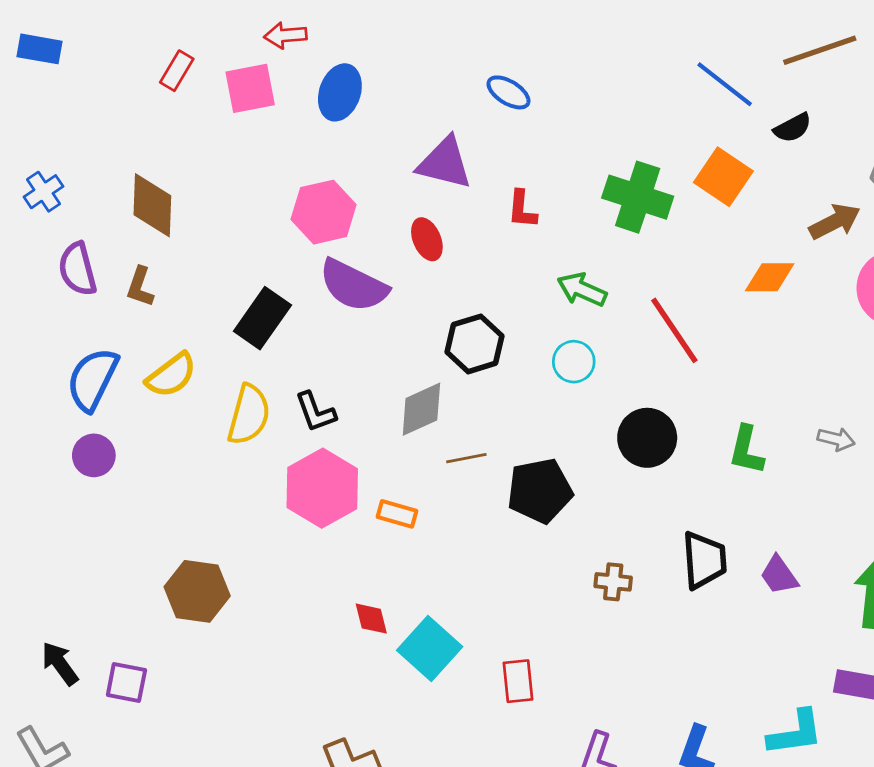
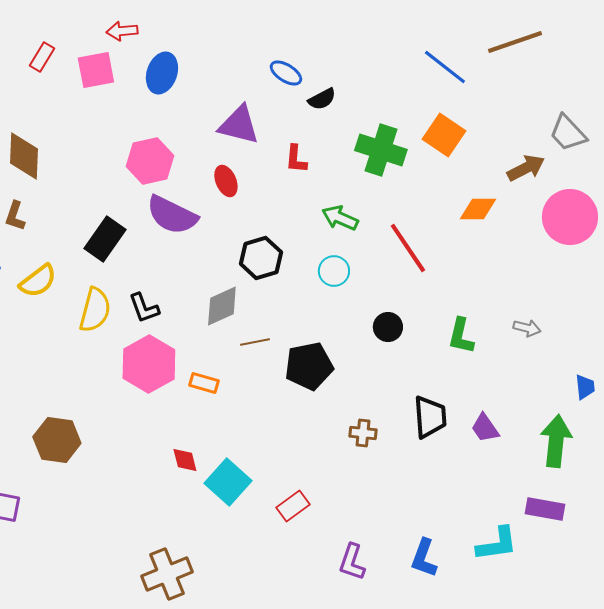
black semicircle: (793, 128) -> (322, 99), moved
black circle: (647, 438) -> (388, 327), size x0.7
red rectangle: (518, 681) -> (293, 506), turned 60

